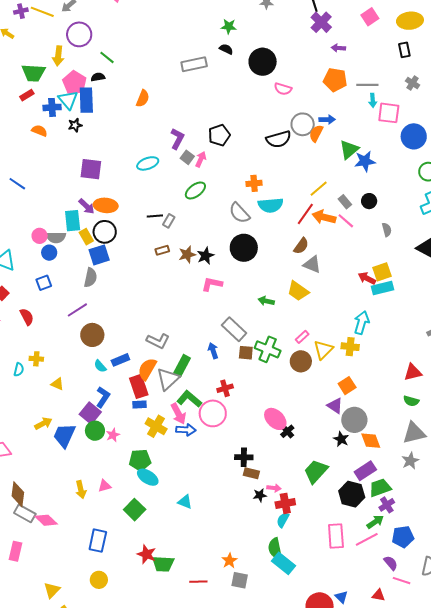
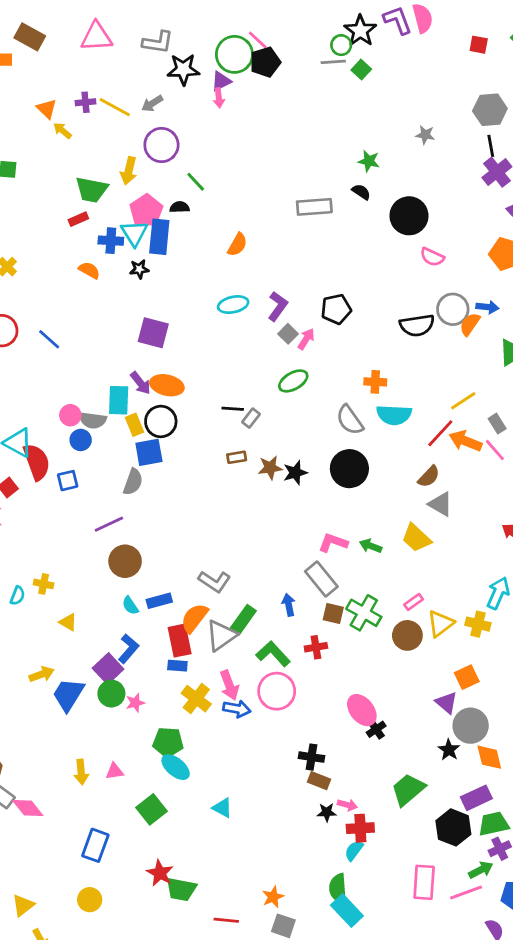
cyan ellipse: (148, 163) -> (233, 305), moved
pink L-shape: (212, 284) -> (333, 543), moved
red semicircle: (27, 317) -> (37, 462), moved, size x1.5
red cross: (225, 388) -> (316, 647), moved
green L-shape: (189, 399) -> (273, 654), moved

